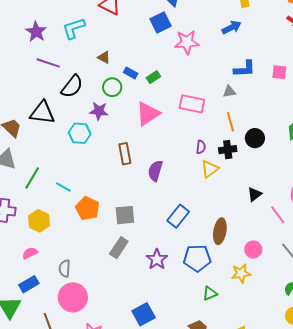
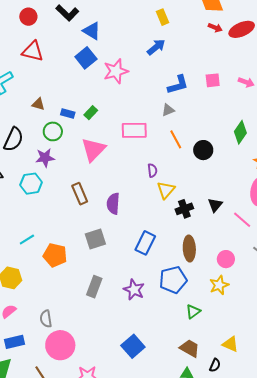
black cross: (228, 150) -> (184, 209), moved
cyan line: (63, 187) -> (27, 240), turned -49
gray square: (125, 215) -> (95, 239), moved
blue rectangle: (29, 284) -> (14, 342), turned 30

